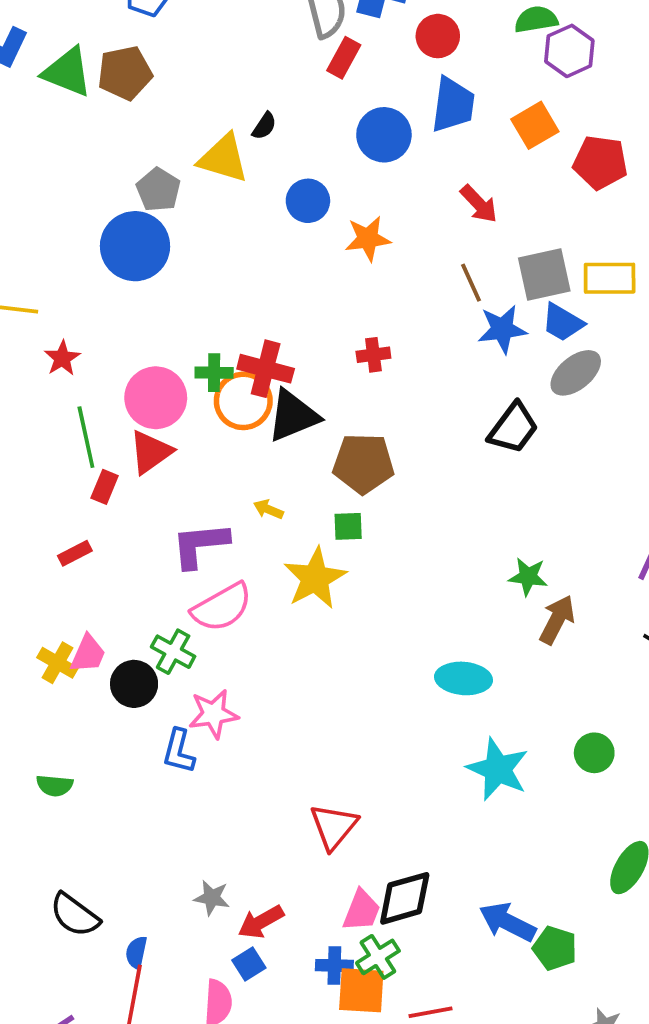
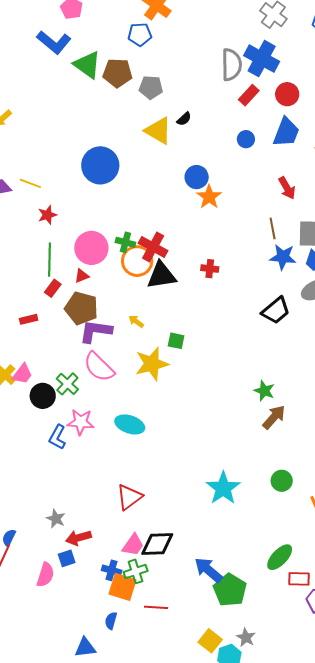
red rectangle: (344, 58) -> (249, 95), moved
blue circle: (384, 135) -> (246, 139), size x0.6
gray pentagon: (158, 190) -> (151, 87), moved, turned 30
blue circle: (308, 201) -> (197, 177), moved
orange star: (368, 239) -> (209, 197), moved, turned 30
red cross: (373, 355) -> (210, 269), moved
red triangle: (151, 452) -> (82, 276), size x0.6
brown pentagon: (363, 463) -> (81, 308), moved
pink semicircle: (222, 607) -> (99, 367), turned 60
cyan ellipse: (463, 678) -> (130, 424), moved
green circle: (594, 753) -> (282, 481), moved
green pentagon: (555, 948) -> (230, 590), size x1.4

